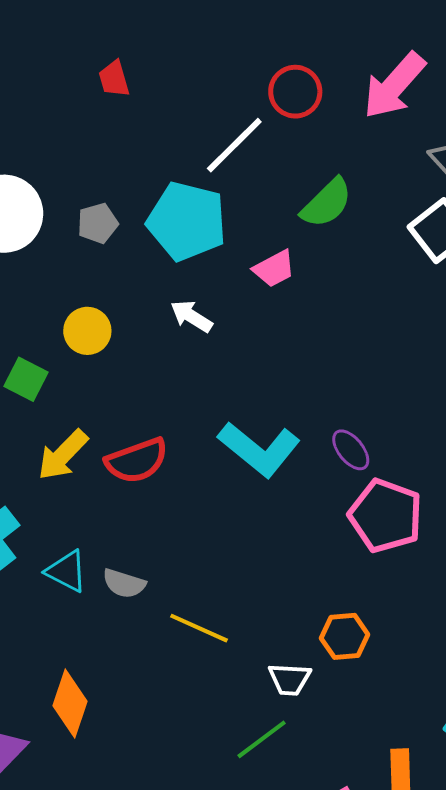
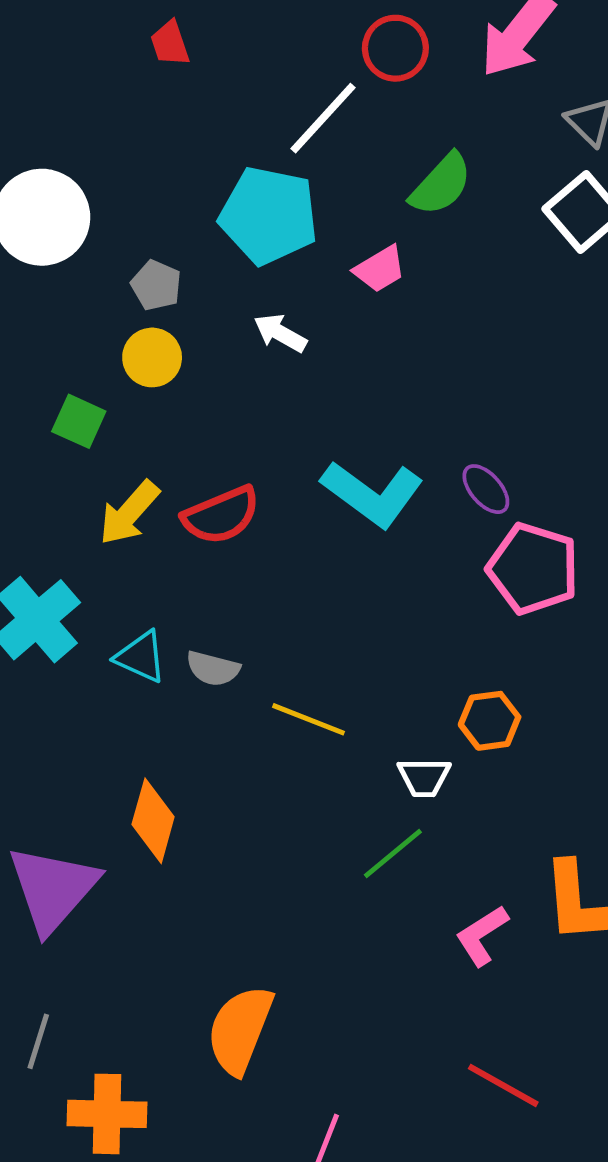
gray pentagon: (98, 223) -> (156, 285), moved, turned -30

